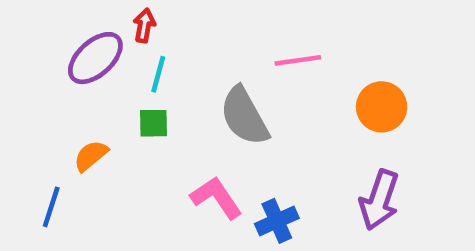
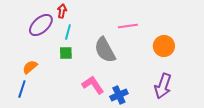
orange semicircle: (91, 156) -> (30, 67), moved

